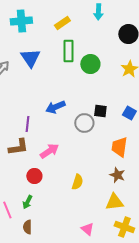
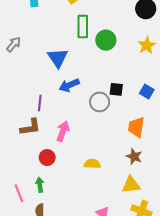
blue triangle: (30, 58) -> (58, 58), moved
pink arrow: (49, 151) -> (63, 131), turned -36
yellow semicircle: (77, 182) -> (92, 164), turned -105
green arrow: (27, 202) -> (40, 185), turned 144

